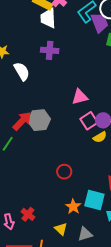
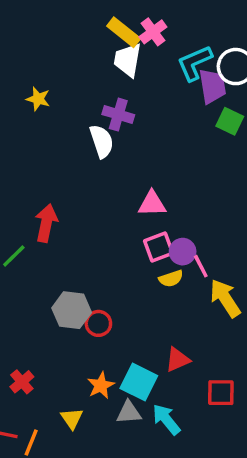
white semicircle: (22, 71) -> (102, 141), moved
gray hexagon: (39, 120) -> (72, 310), moved
red arrow: (22, 121) -> (46, 223), turned -45
gray triangle: (85, 234) -> (129, 412), moved

